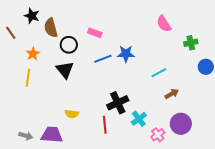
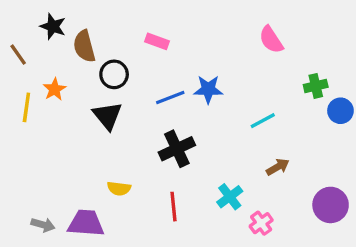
pink rectangle: (95, 33) -> (157, 41), moved
green cross: (191, 43) -> (316, 86), moved
yellow line: (28, 78) -> (26, 107), moved
brown arrow: (172, 94) -> (278, 167), moved
black cross: (118, 103) -> (177, 149), moved
purple circle: (181, 124) -> (331, 205), moved

